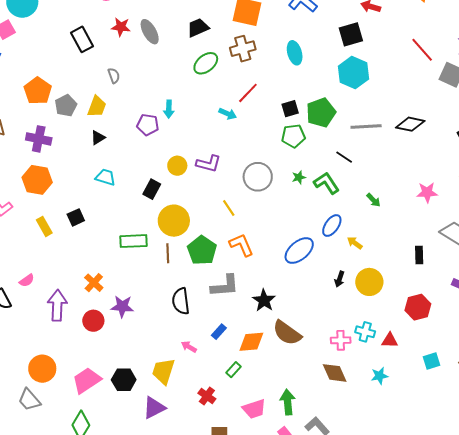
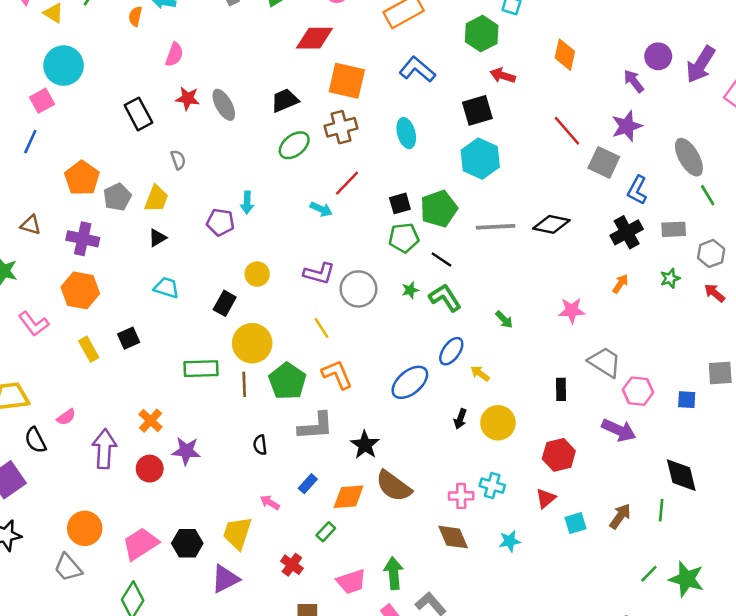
black line: (344, 157) -> (441, 259), moved
purple L-shape: (208, 164) -> (319, 273), moved
black semicircle: (181, 301) -> (260, 445), size x0.6
red triangle: (390, 340) -> (546, 498), moved, turned -42

